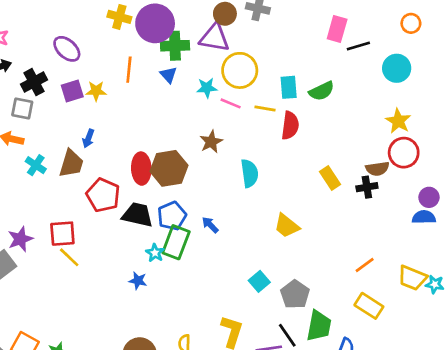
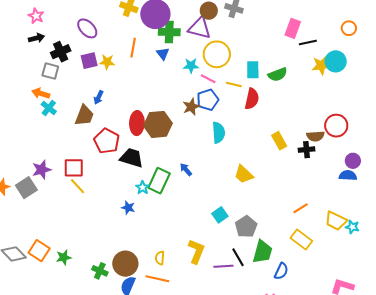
yellow star: (398, 121) -> (321, 65), moved, turned 30
cyan cross: (36, 165) -> (49, 108), moved
blue pentagon: (172, 216) -> (208, 100), moved

